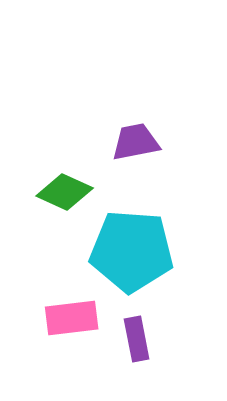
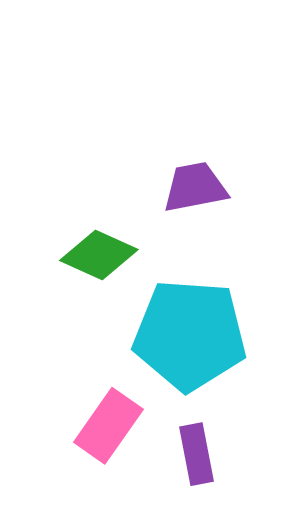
pink rectangle: (72, 318) -> (108, 426), turned -48

